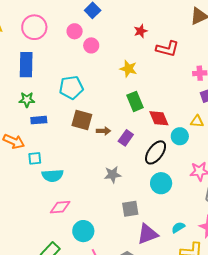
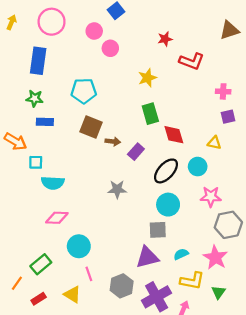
yellow star: (128, 69) -> (147, 78), turned 30
cyan circle: (180, 136) -> (198, 167), moved
gray square: (130, 209) -> (158, 230), moved

